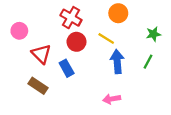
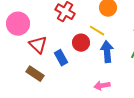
pink circle: (19, 31) -> (18, 24), size x1.5
red circle: (76, 42) -> (81, 43), moved

